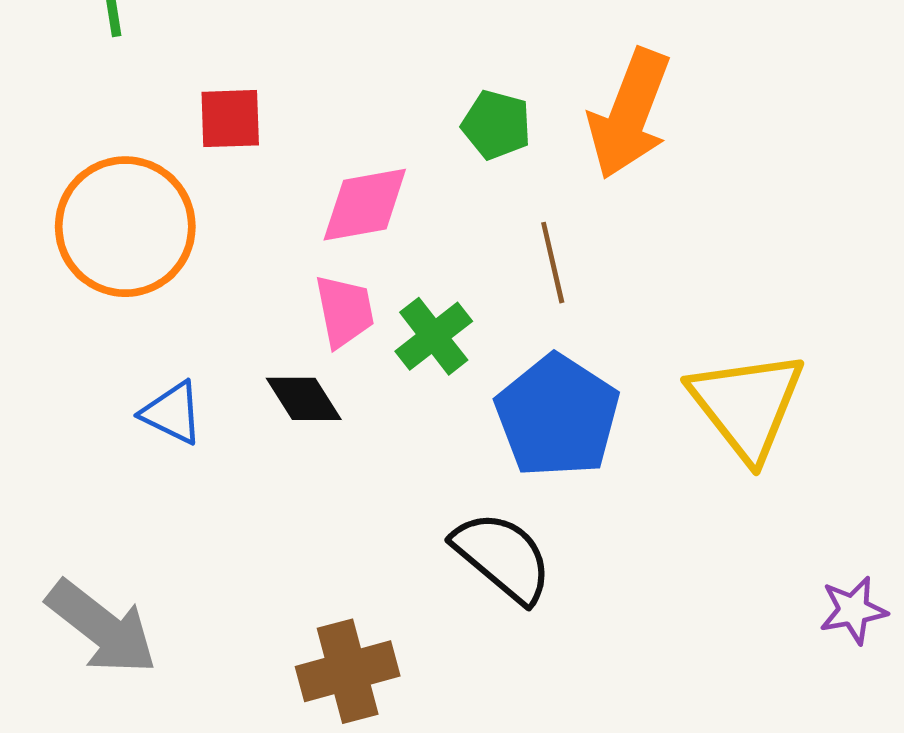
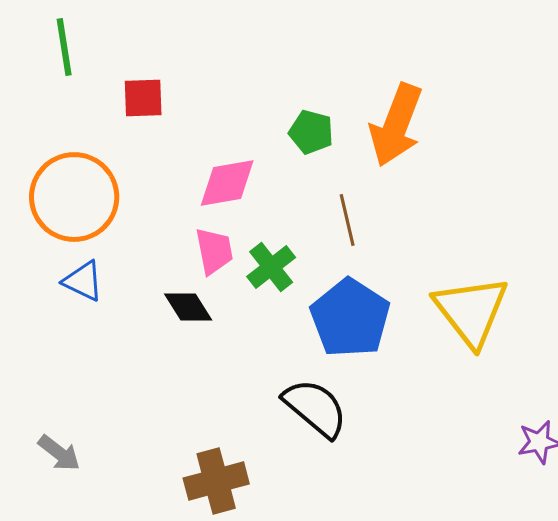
red square: (230, 119) -> (143, 98), moved
blue triangle: (172, 413) -> (83, 281), moved
gray arrow: (102, 627) -> (59, 453), size x0.6

